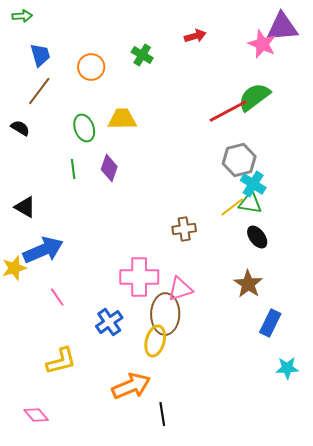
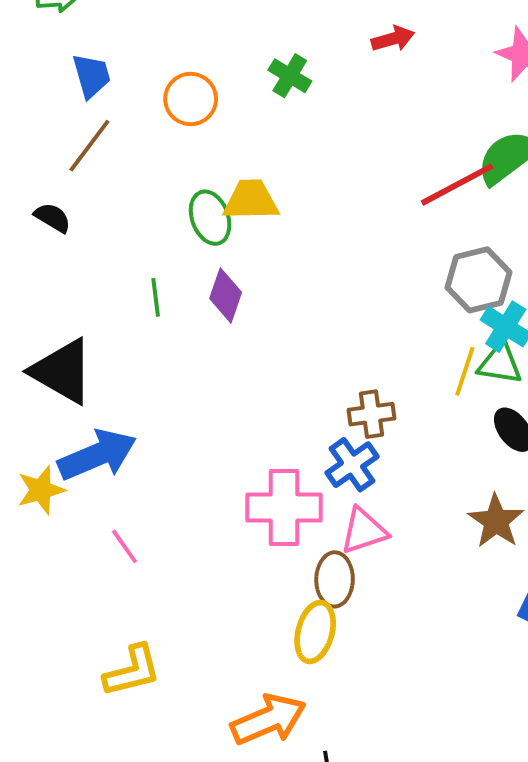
green ellipse: (84, 128) -> (210, 218), moved
black triangle: (25, 207) -> (62, 371), size x1.6
yellow line: (232, 207) -> (465, 371), turned -35
brown ellipse: (165, 314) -> (335, 579), size x0.7
blue cross: (109, 322) -> (352, 465), moved

